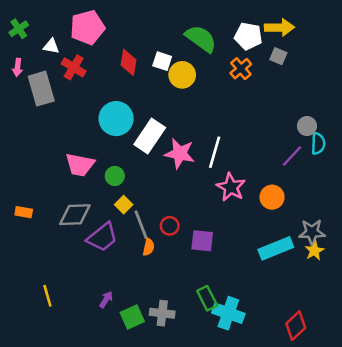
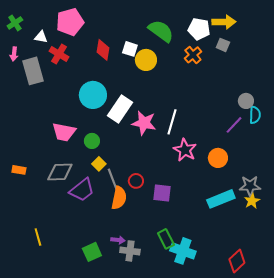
orange semicircle: (148, 247) -> (119, 198), size x1.6
purple arrow: (106, 299) -> (118, 240), moved, turned 64
green square: (132, 317) -> (92, 252), moved

